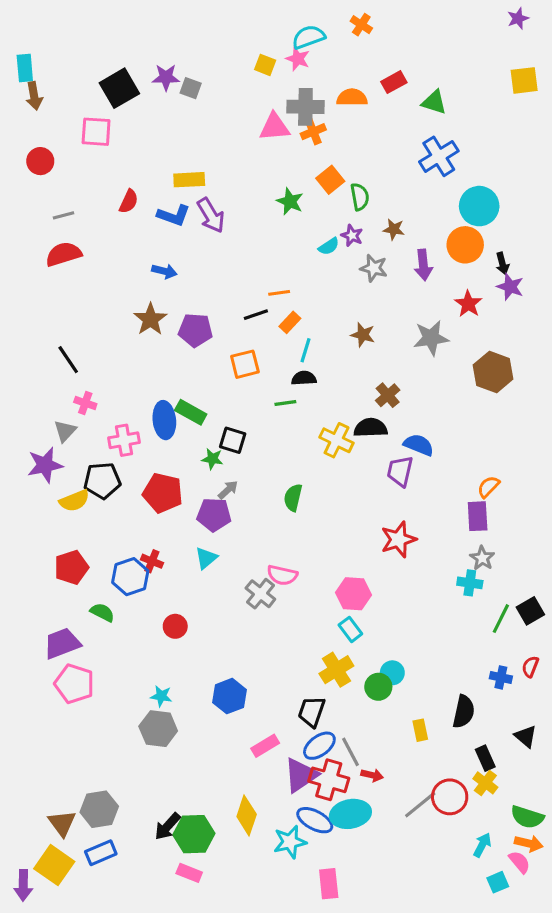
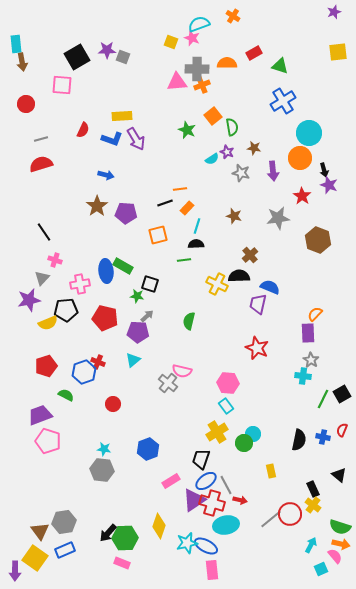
red star: (399, 539) -> (257, 348), turned -30
black semicircle: (464, 712) -> (299, 440), moved
blue ellipse: (315, 820) -> (206, 546), moved

